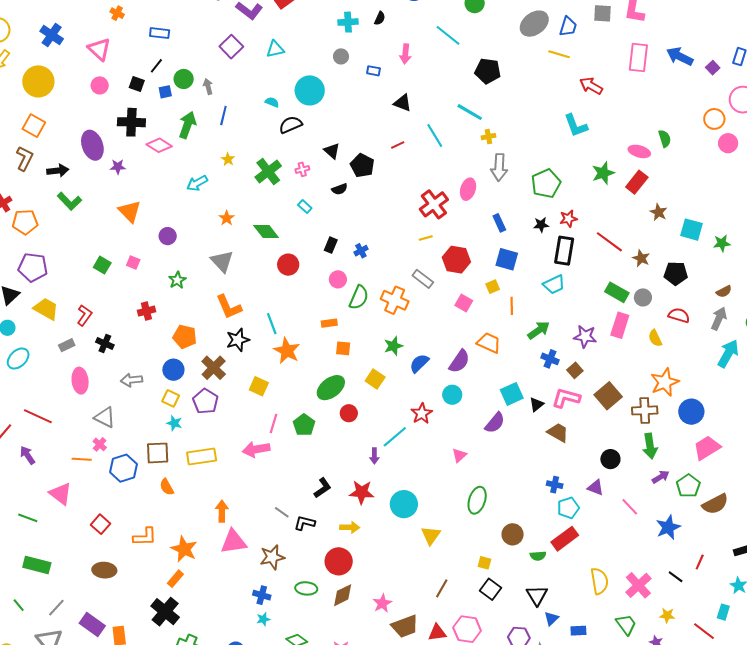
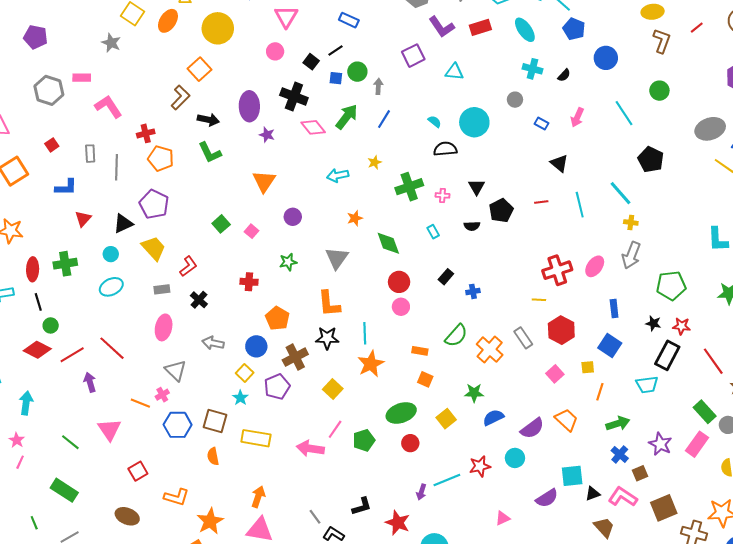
pink circle: (338, 279) -> (401, 307), moved

